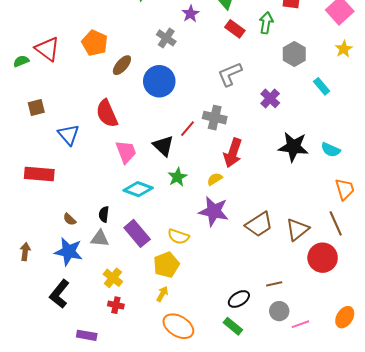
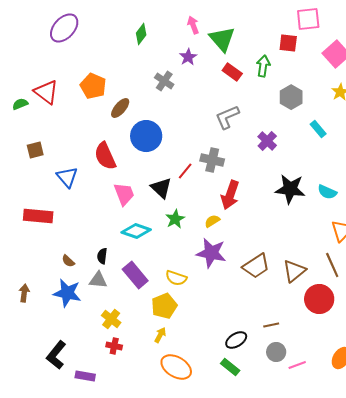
blue circle: (159, 81) -> (146, 136), moved
black L-shape: (59, 294) -> (56, 355), moved

